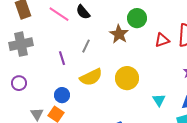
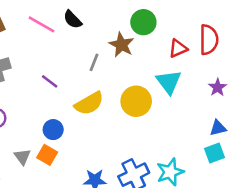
gray line: (86, 46) -> (94, 62), moved
purple line: (62, 58) -> (50, 81), turned -32
cyan triangle: (159, 100) -> (169, 82), moved, size x1.5

